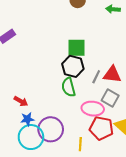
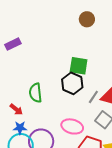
green semicircle: (69, 87) -> (36, 93), moved
pink ellipse: (93, 109) -> (72, 126), moved

